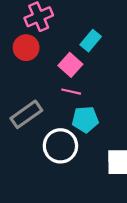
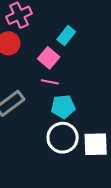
white circle: (60, 146) -> (63, 138), moved

